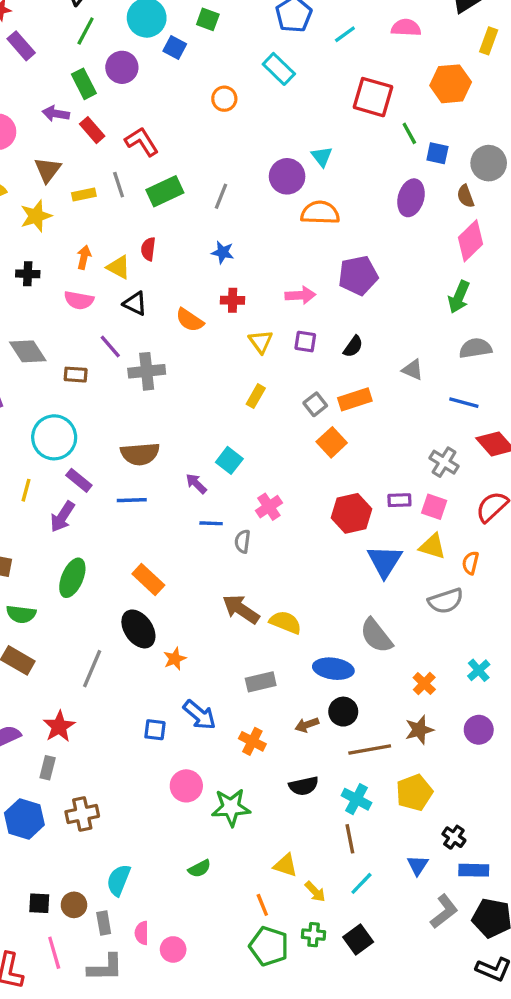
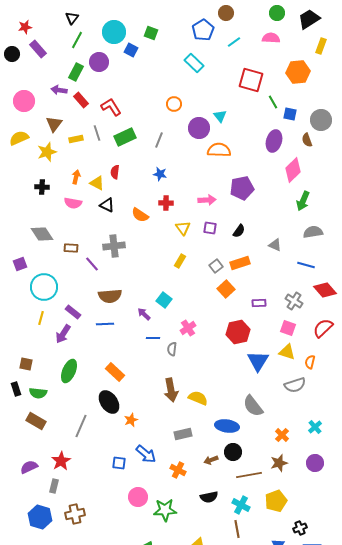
green rectangle: (84, 84) -> (76, 72), turned 54
orange circle: (224, 99) -> (174, 104), moved
pink diamond: (470, 241) -> (293, 170), moved
purple line: (110, 346) -> (92, 264), moved
cyan circle: (54, 437) -> (44, 287), moved
purple rectangle: (399, 500) -> (259, 303), moved
brown arrow: (241, 609) -> (171, 390), turned -135
black cross: (454, 837) -> (300, 528), turned 32

